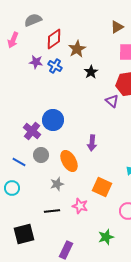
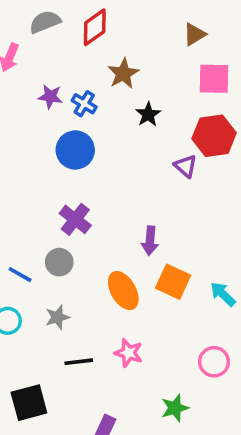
red diamond: (54, 39) -> (95, 27), moved
blue circle: (53, 120) -> (75, 150), moved
purple cross: (32, 131) -> (75, 219), moved
orange ellipse: (69, 161) -> (123, 291), moved
gray star: (57, 184) -> (57, 317), moved
orange square: (102, 187) -> (173, 282), moved

